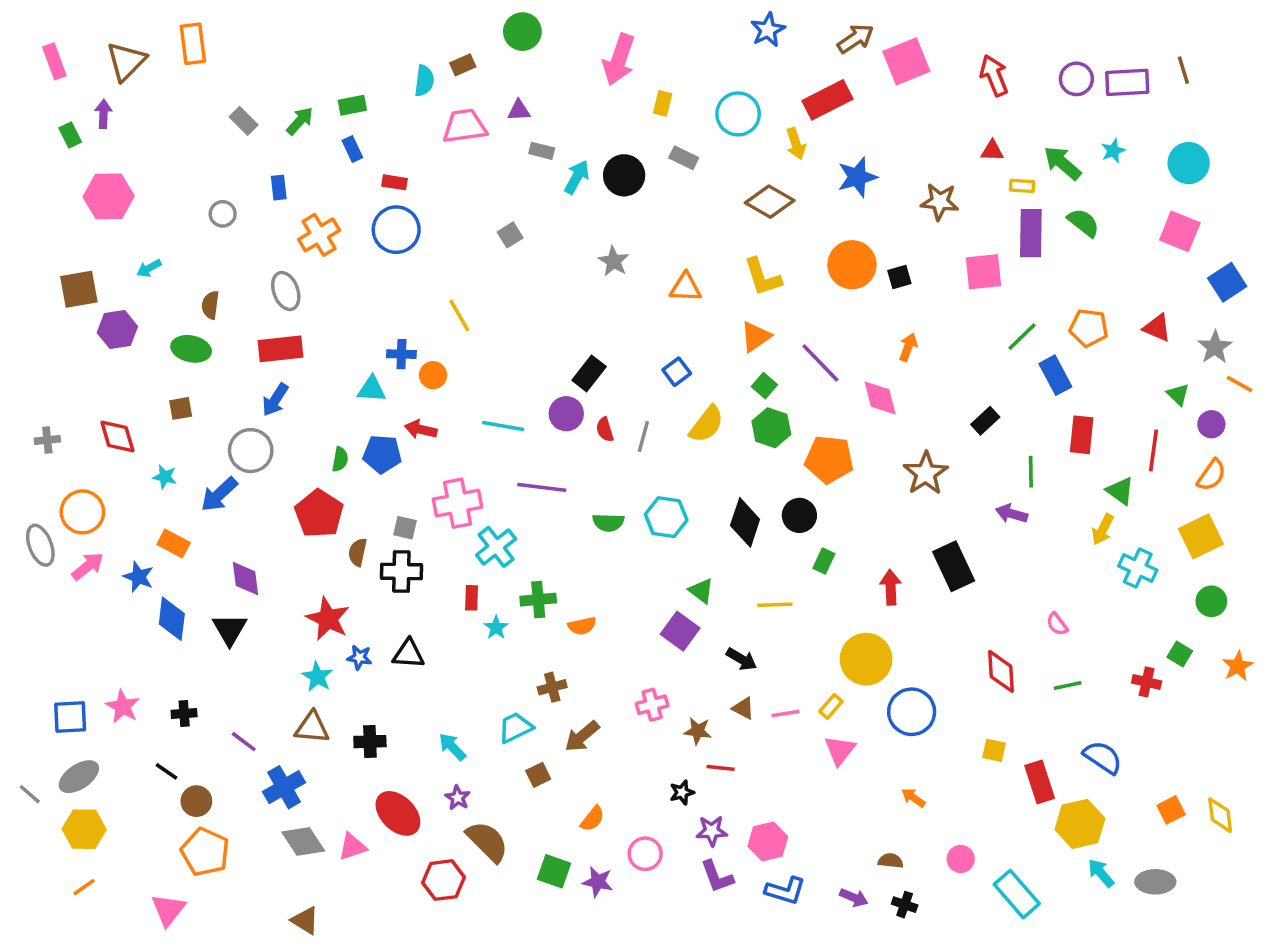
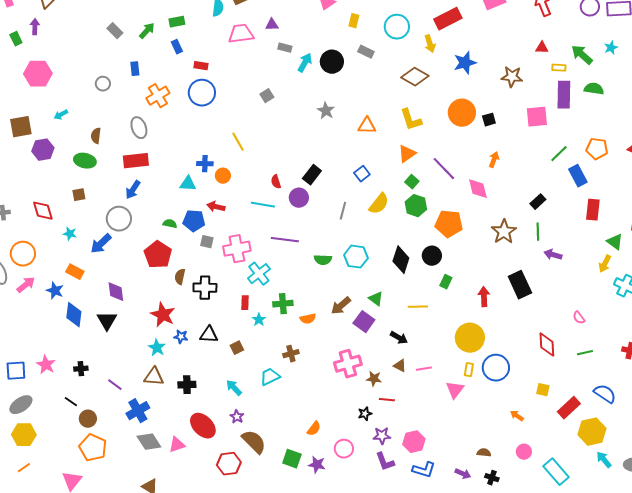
green semicircle: (1083, 223) -> (594, 89), turned -30
red semicircle: (605, 430) -> (276, 182), moved
green semicircle: (340, 459) -> (170, 224), turned -88
green line: (1031, 472) -> (538, 232), moved
gray square: (405, 528) -> (207, 242), moved
pink cross: (652, 705) -> (348, 364), size x1.5
yellow rectangle: (831, 706) -> (469, 370), moved, turned -32
brown arrow: (582, 736) -> (341, 306), moved
brown square: (538, 775) -> (237, 348), moved
red rectangle: (1040, 782) -> (569, 408), turned 65
orange arrow: (913, 798) -> (517, 416), moved

